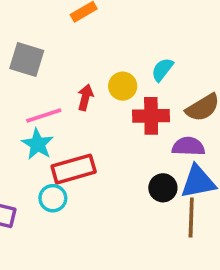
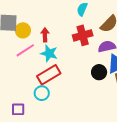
yellow circle: (123, 86) -> (23, 30), moved
cyan star: (38, 144) -> (49, 53), moved

